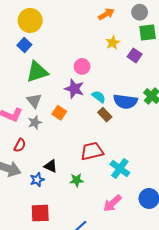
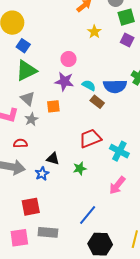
blue square: (24, 45) -> (23, 46), moved
purple square: (135, 55) -> (127, 40), moved
orange square: (59, 113) -> (53, 106), turned -32
red semicircle: (20, 145) -> (20, 143), turned -112
red square: (40, 213) -> (31, 207), moved

